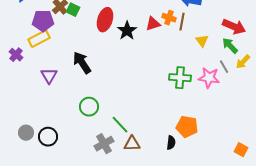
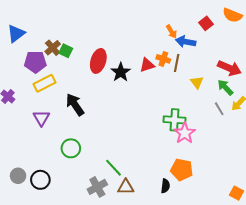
yellow rectangle: (39, 39) -> (44, 83), moved
pink star: (209, 78) -> (185, 133), moved, turned 30
green circle: (89, 107) -> (71, 148), moved

